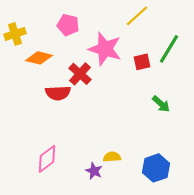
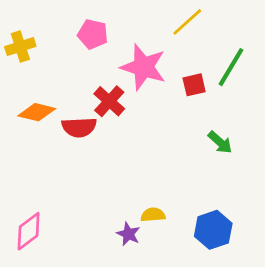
orange diamond: (39, 58) -> (37, 112), moved
pink diamond: (47, 159) -> (29, 231), moved

